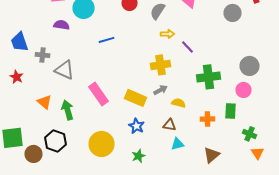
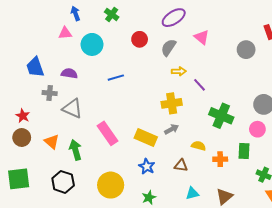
purple semicircle: (62, 25) -> (69, 73), moved
blue trapezoid: (20, 42) -> (35, 67), moved
green cross: (208, 77) -> (221, 116), turned 30
yellow semicircle: (178, 103) -> (198, 146), moved
cyan triangle: (178, 144) -> (192, 193), moved
brown circle: (34, 154) -> (22, 137), moved

